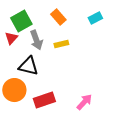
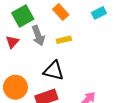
red triangle: (11, 38) -> (12, 42), moved
black triangle: (28, 66) -> (54, 71), moved

